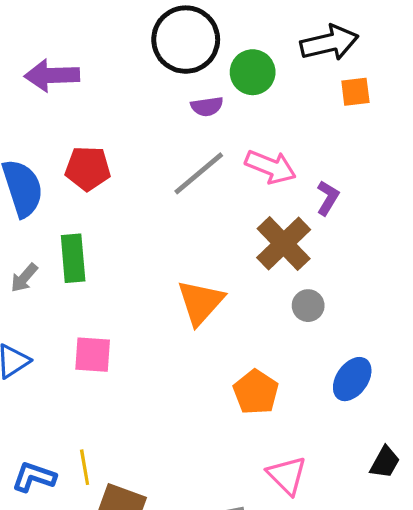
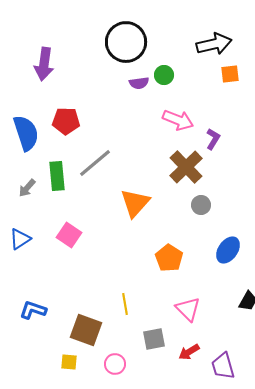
green circle: (253, 72) -> (164, 75), moved, size x0.7
purple arrow: (52, 75) -> (44, 64), turned -80
gray line: (199, 173) -> (95, 163), moved
pink square: (93, 355) -> (69, 235), turned 30
yellow line: (85, 467) -> (125, 304), moved

